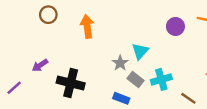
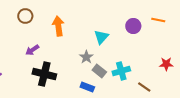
cyan triangle: (140, 51) -> (101, 37), moved
purple arrow: (40, 65) -> (32, 50), moved

